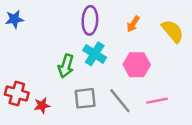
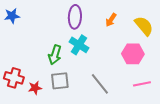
pink hexagon: (137, 65) -> (133, 54), moved
gray square: (85, 98) -> (60, 81), moved
pink line: (157, 101) -> (142, 84), moved

